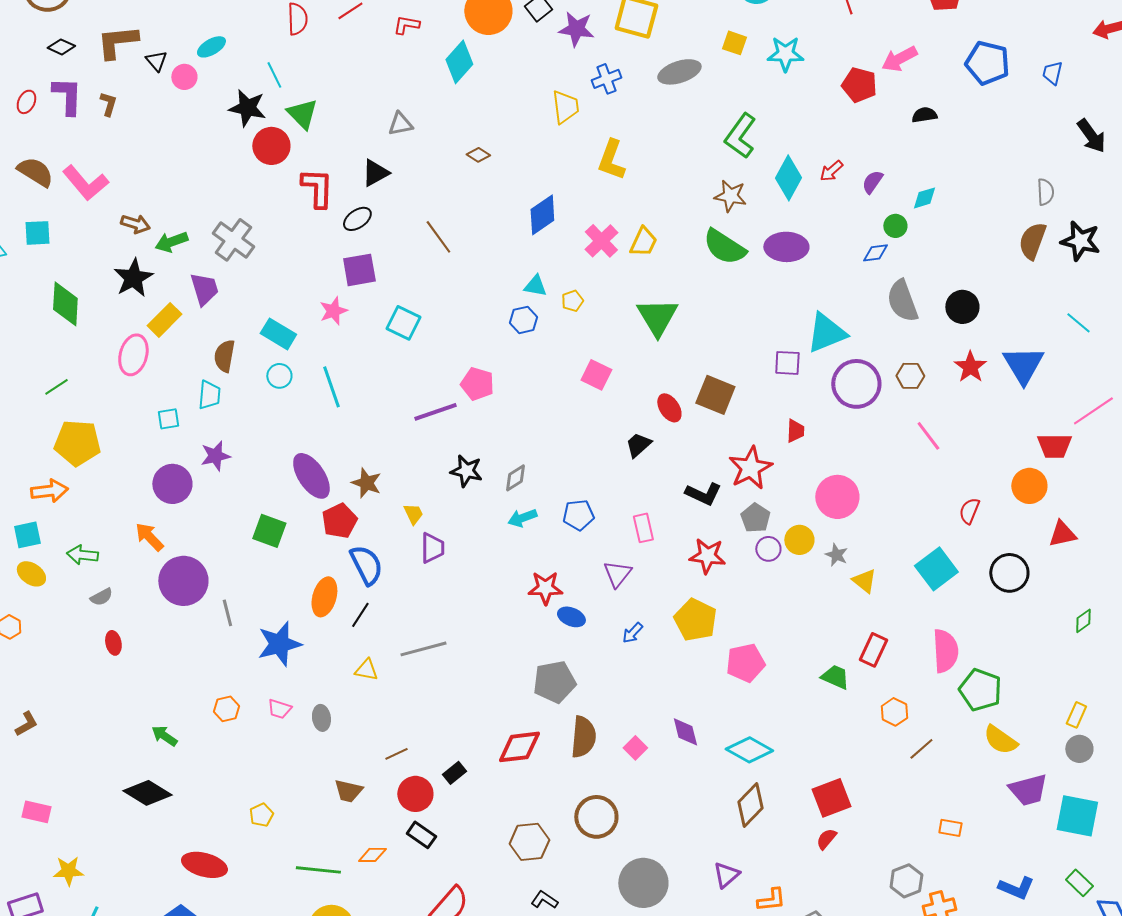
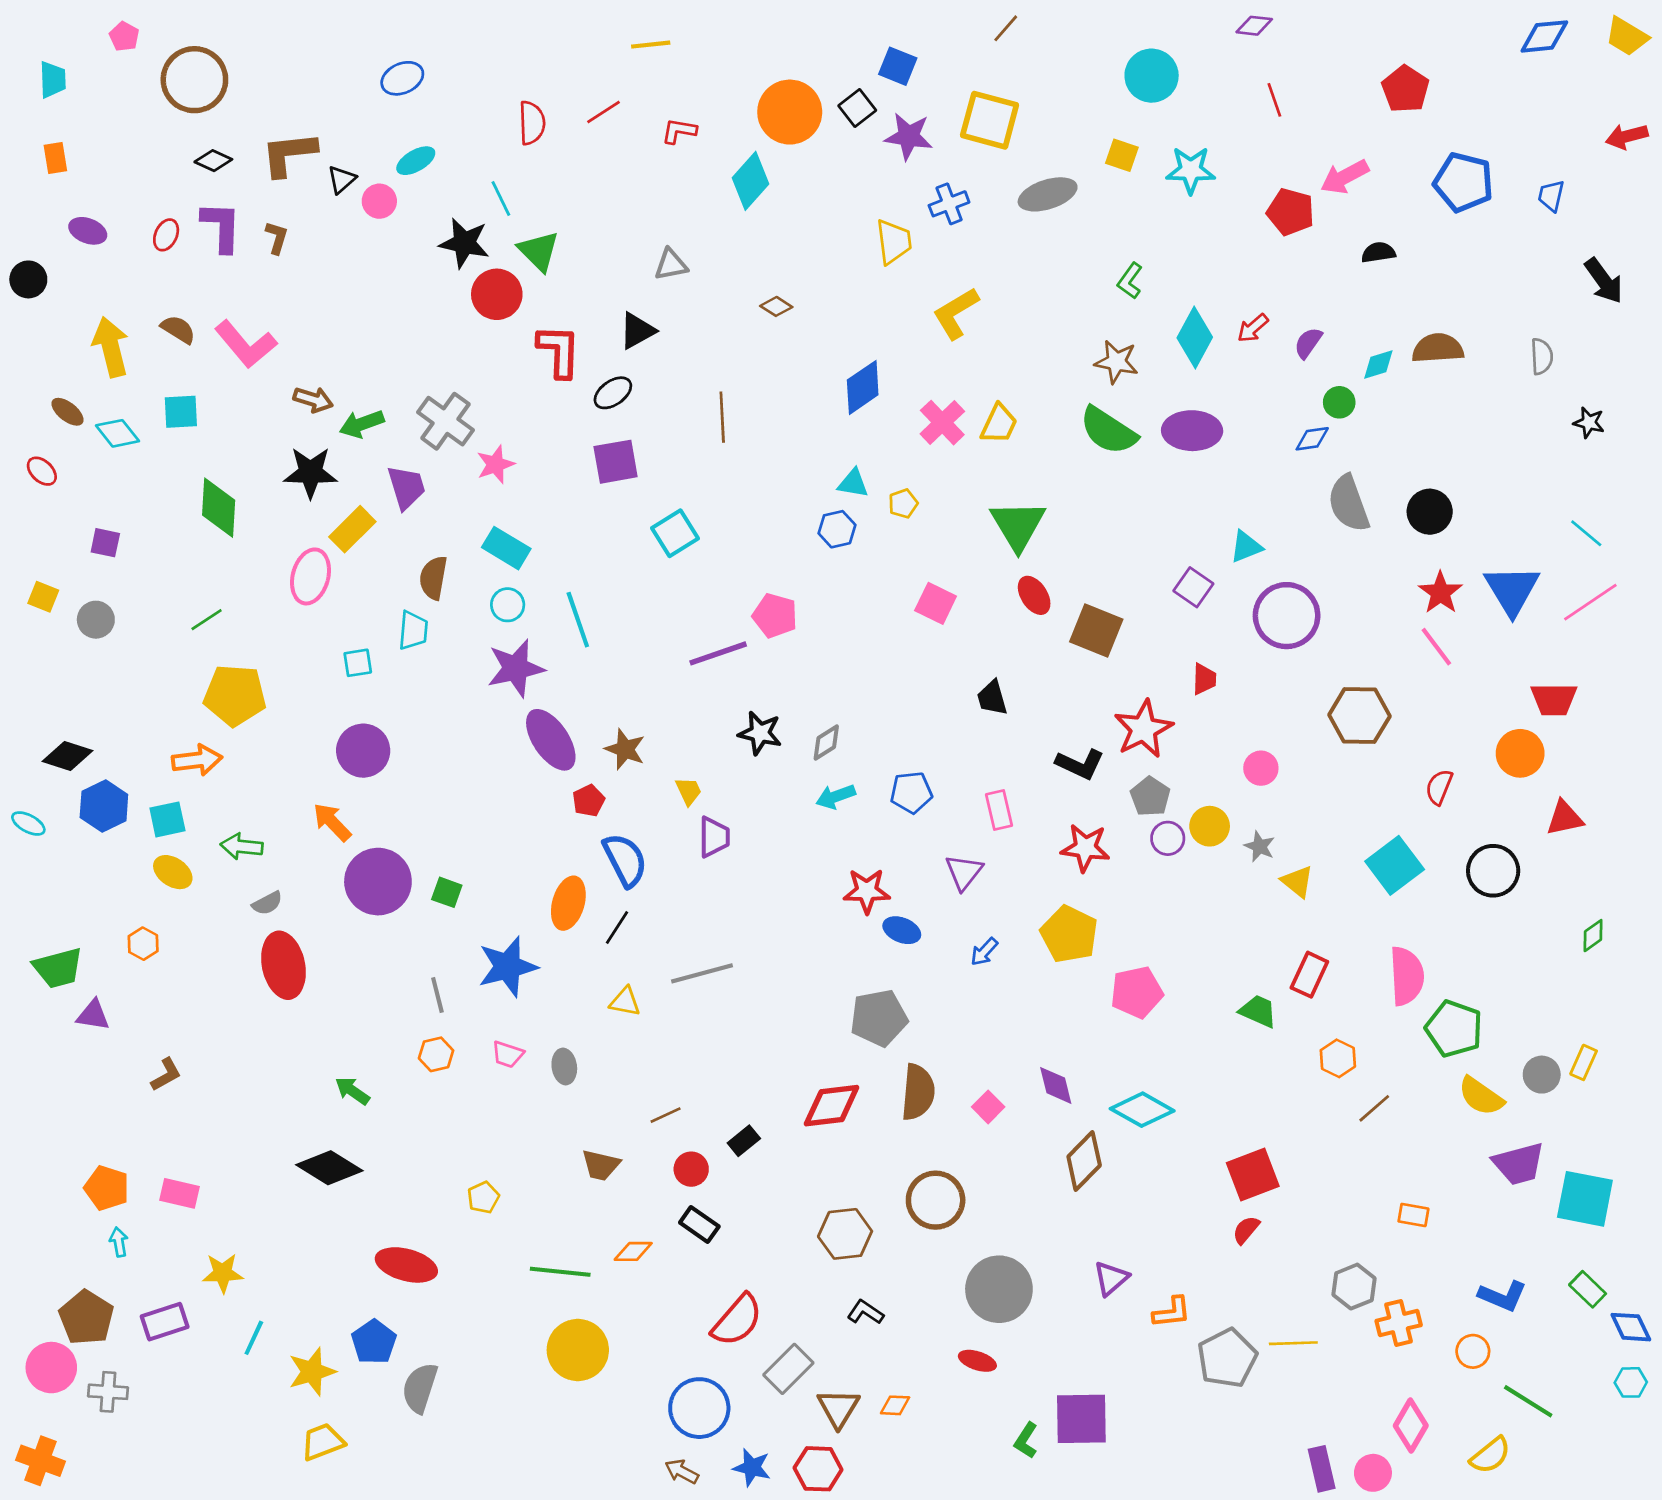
black triangle: (156, 61) -> (342, 180), turned 30
green L-shape: (740, 136) -> (1130, 281), size x0.6
yellow L-shape: (611, 160) -> (956, 313), turned 39
brown semicircle: (35, 172) -> (178, 329), size x0.7
brown line: (438, 237) -> (722, 417), turned 33
brown semicircle: (1032, 241) -> (1438, 348), moved, turned 66
black star: (1080, 241) -> (1589, 423), size x0.6
black star: (133, 278) -> (310, 472), turned 30
pink star: (333, 311) -> (495, 464), moved
cyan square: (403, 323) -> (675, 533), turned 32
cyan triangle: (826, 333) -> (1246, 547), size x0.6
purple square: (787, 363) -> (1193, 587), turned 32
brown hexagon: (910, 376) -> (1359, 715), moved, size x1.6
red ellipse: (669, 408) -> (1034, 595), moved
pink line: (1093, 411) -> (1590, 602), moved
pink line: (928, 436) -> (1436, 647), moved
black trapezoid: (638, 445) -> (992, 698), turned -64
purple star: (215, 456) -> (516, 668), moved, size x1.4
pink circle: (837, 497) -> (1261, 768), size x0.6
red pentagon: (339, 521) -> (589, 801), size x0.7
green square: (269, 531) -> (447, 892), moved, size x0.7
gray line: (227, 613) -> (437, 995), moved
red ellipse: (113, 643) -> (283, 965), size x2.0
gray circle: (1079, 749) -> (1542, 1075), moved
red circle: (415, 794) -> (691, 1169), size x0.7
brown diamond: (750, 805) -> (1084, 1161), moved

